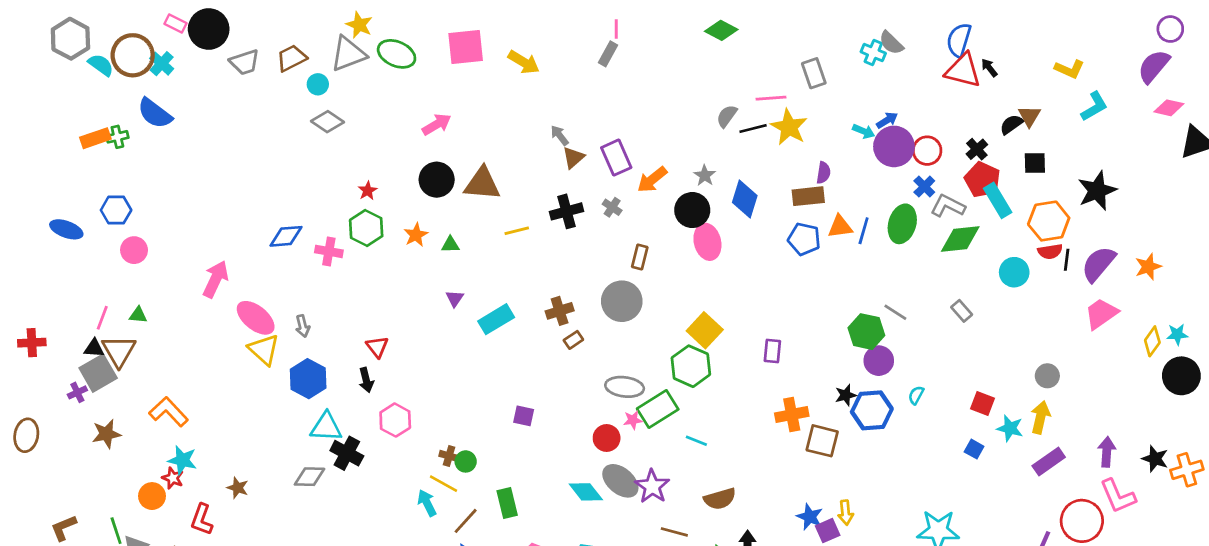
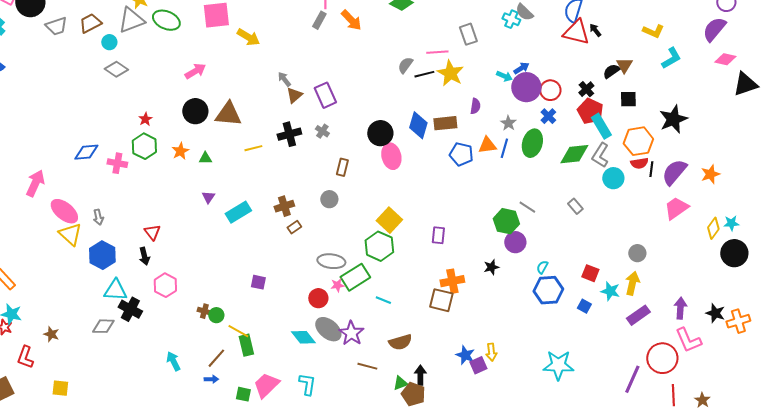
yellow arrow: (524, 62) -> (248, 37), moved
gray star: (705, 175) -> (508, 123), moved
orange arrow: (652, 180) -> (351, 20), moved, turned -95
brown rectangle: (808, 196) -> (445, 123), moved
gray L-shape: (948, 206) -> (600, 155), moved, turned -85
gray circle: (622, 301) -> (329, 199), size x0.6
blue hexagon: (872, 410) -> (548, 290), moved
brown square: (822, 441) -> (441, 300), moved
yellow line: (444, 484) -> (238, 331), moved
cyan arrow: (427, 503) -> (173, 361), moved

